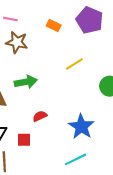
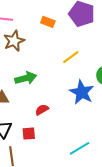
brown star: (17, 42) -> (14, 41), turned -30
blue star: (81, 127) -> (82, 92), moved

